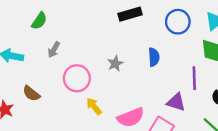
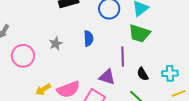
yellow arrow: (94, 106) -> (43, 89), moved, turned -84

